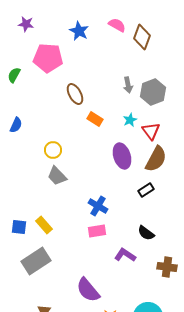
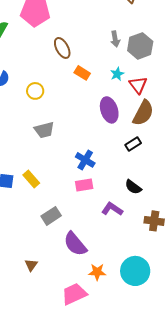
yellow circle: (53, 150) -> (35, 91), moved
gray trapezoid: (57, 176) -> (44, 130), turned -60
gray rectangle: (36, 261) -> (51, 216), moved, size x0.7

